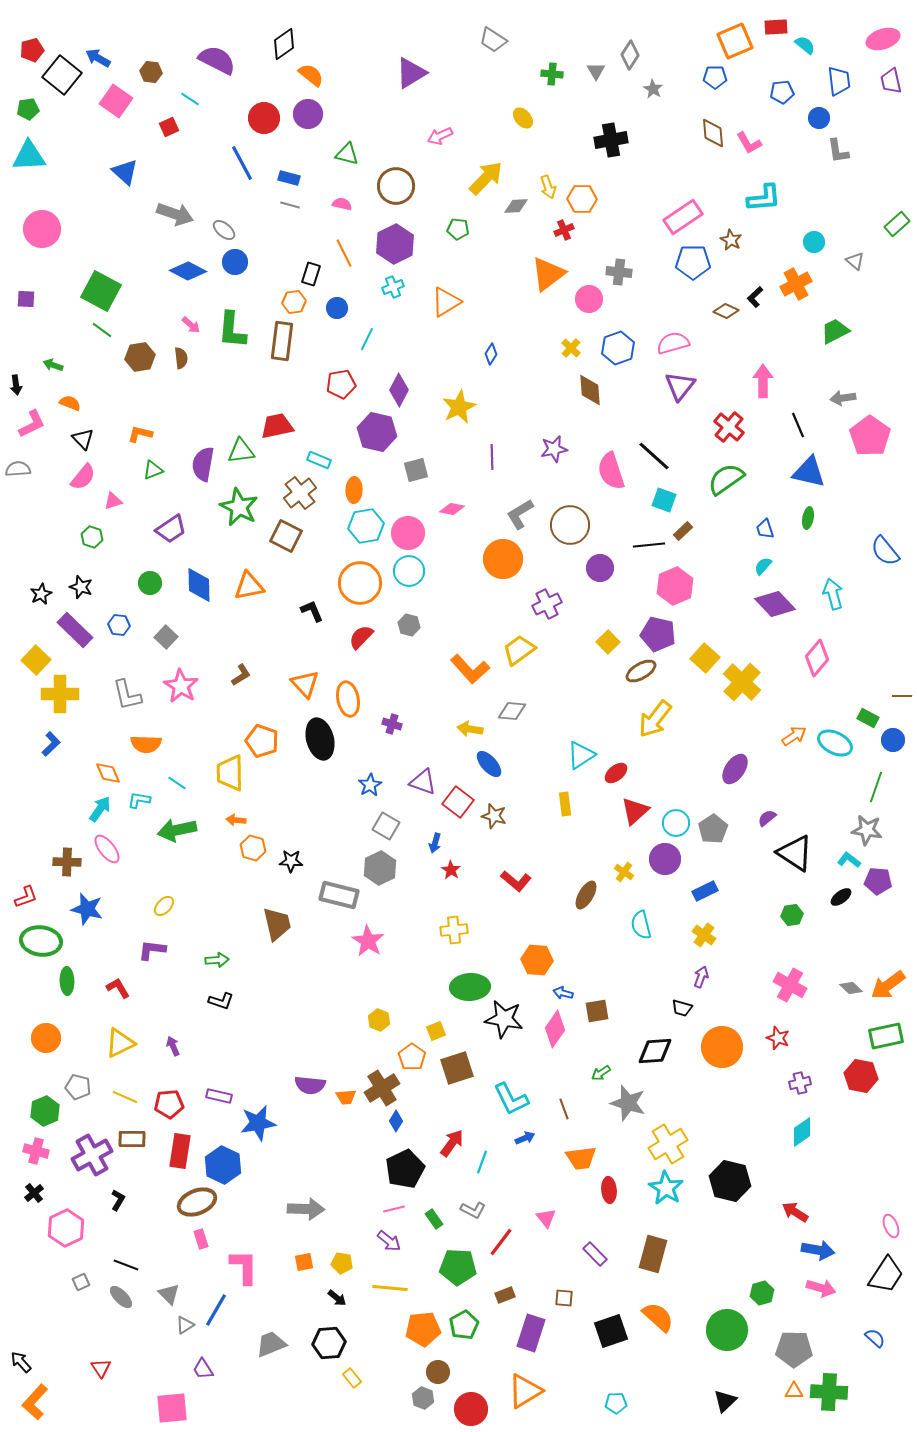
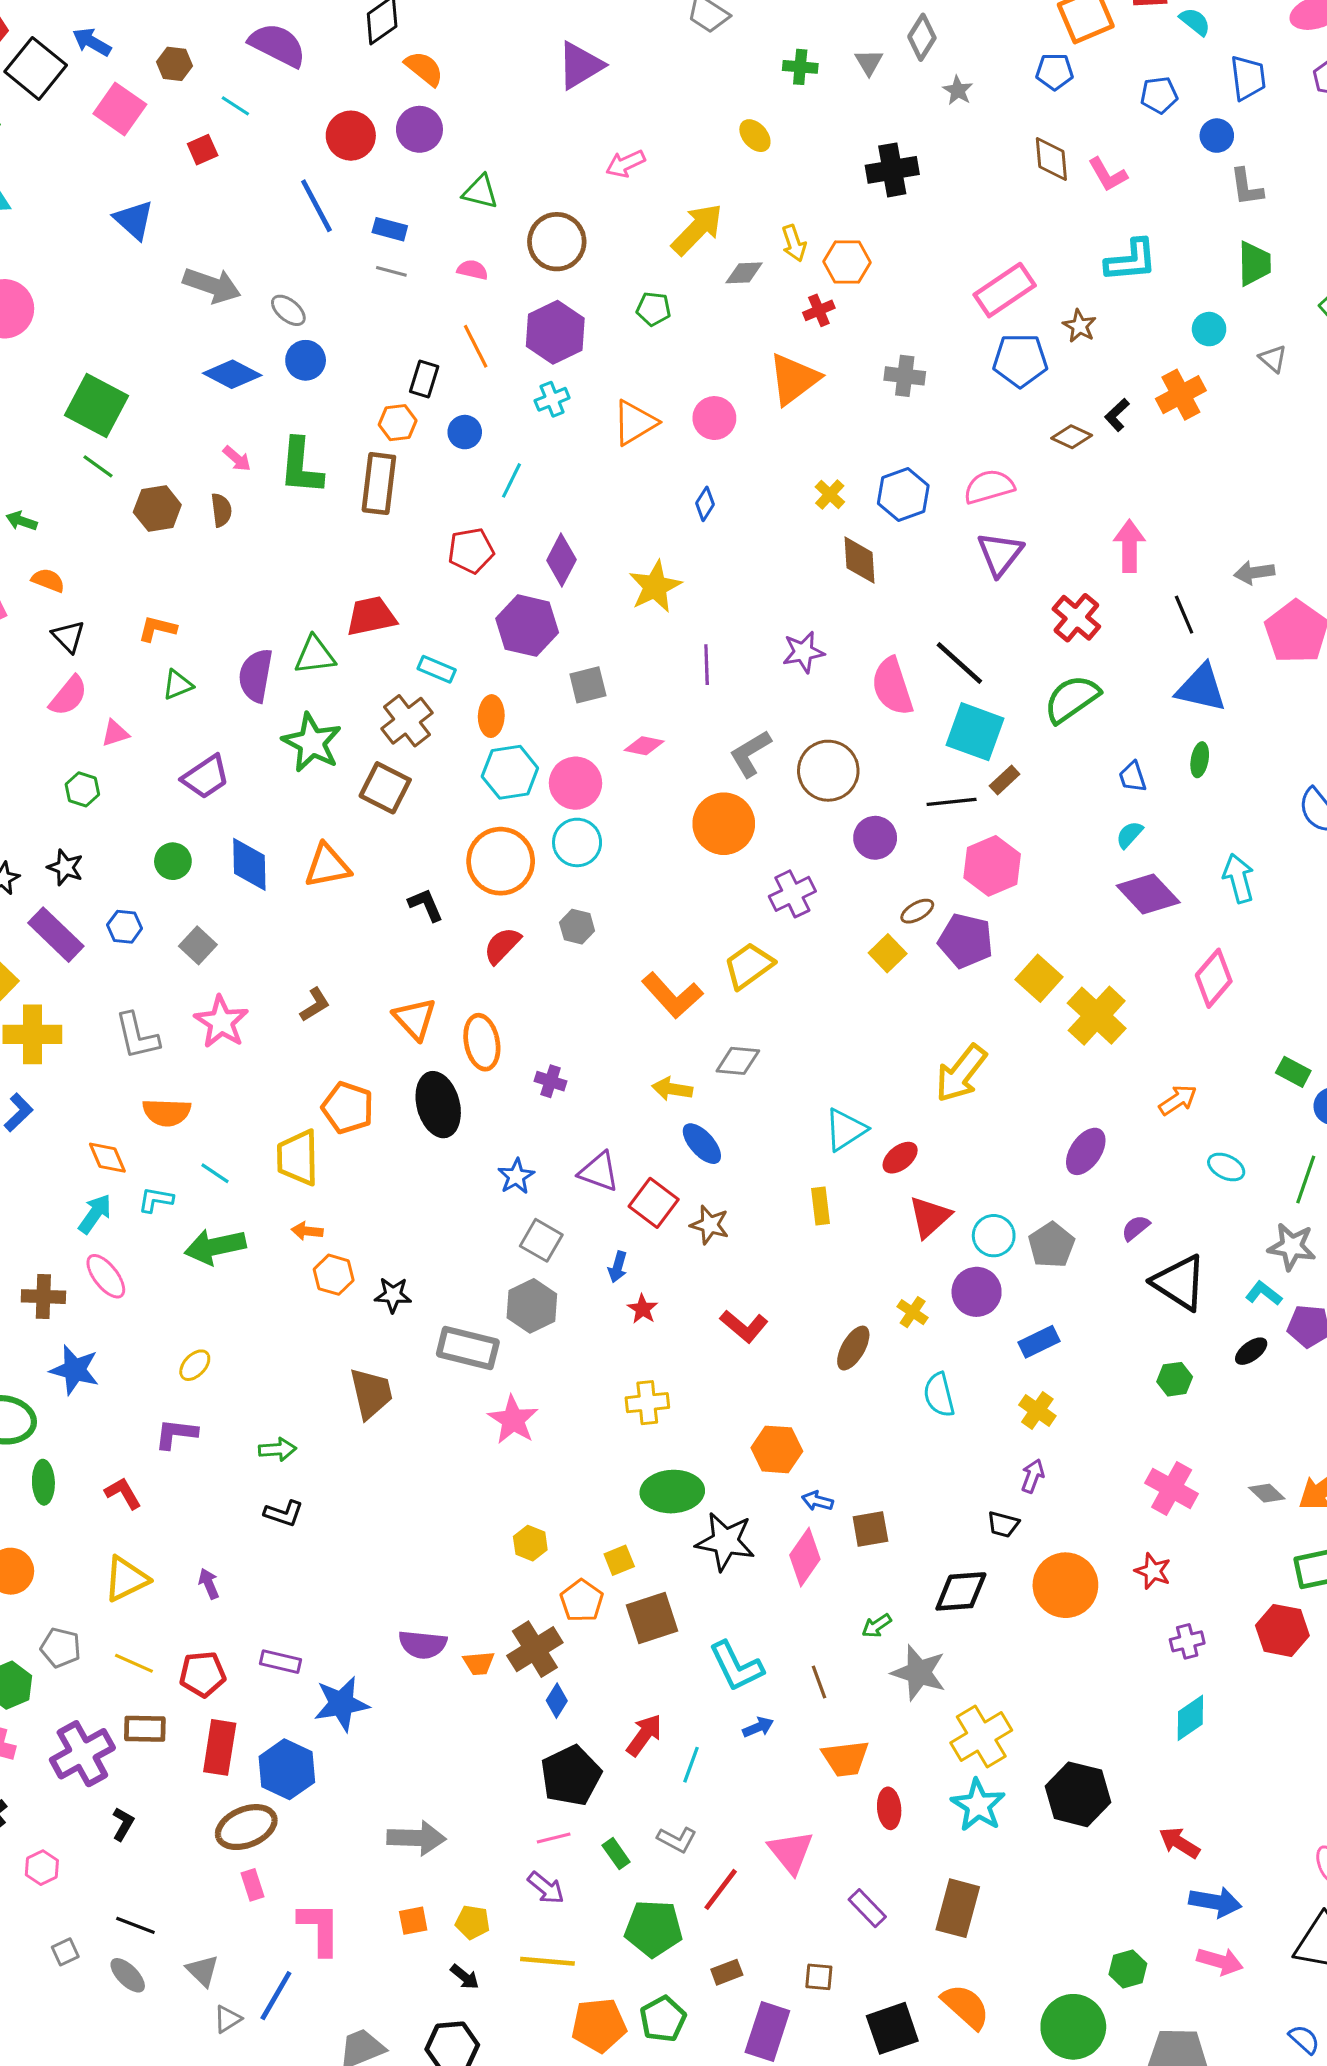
pink circle: (589, 299) -> (714, 418), moved
green trapezoid: (835, 331) -> (1254, 264), moved, turned 116
cyan square: (664, 500) -> (975, 732), size x1.5
brown ellipse: (641, 671) -> (917, 911), moved, size x0.7
cyan ellipse: (835, 743) -> (1226, 1167), moved, size x0.7
pink triangle: (546, 1218) -> (791, 1852), size x1.5
pink hexagon: (66, 1228) -> (42, 1868), size x0.6

